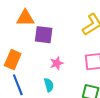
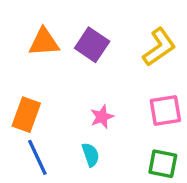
purple square: (44, 35) -> (92, 45), moved, turned 30

